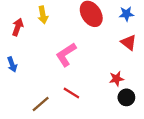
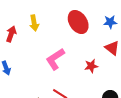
red star: (116, 79) -> (91, 66), moved

